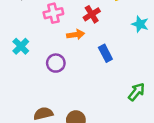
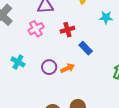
red cross: (92, 14) -> (67, 30), moved, turned 32
orange arrow: (76, 35) -> (68, 68), moved

